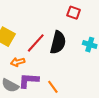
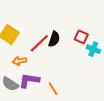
red square: (74, 13) -> (81, 37), moved
black semicircle: (58, 42) -> (54, 39), moved, size x0.7

